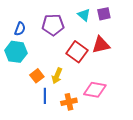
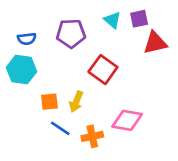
blue semicircle: (20, 29) -> (27, 39), turned 64
red triangle: (101, 45) -> (155, 43), moved
orange square: (37, 76) -> (49, 102), turned 32
blue line: (45, 96) -> (60, 128), turned -56

